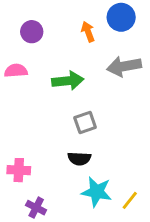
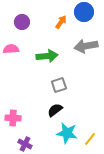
orange arrow: (88, 32) -> (61, 22), turned 56
black semicircle: (79, 159) -> (55, 110), turned 140

